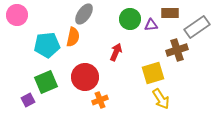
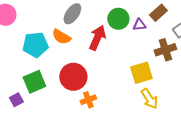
brown rectangle: (170, 13) -> (158, 13), turned -42
orange semicircle: (73, 37) -> (61, 37), turned 108
red arrow: (116, 52) -> (97, 38), moved, size x1.4

